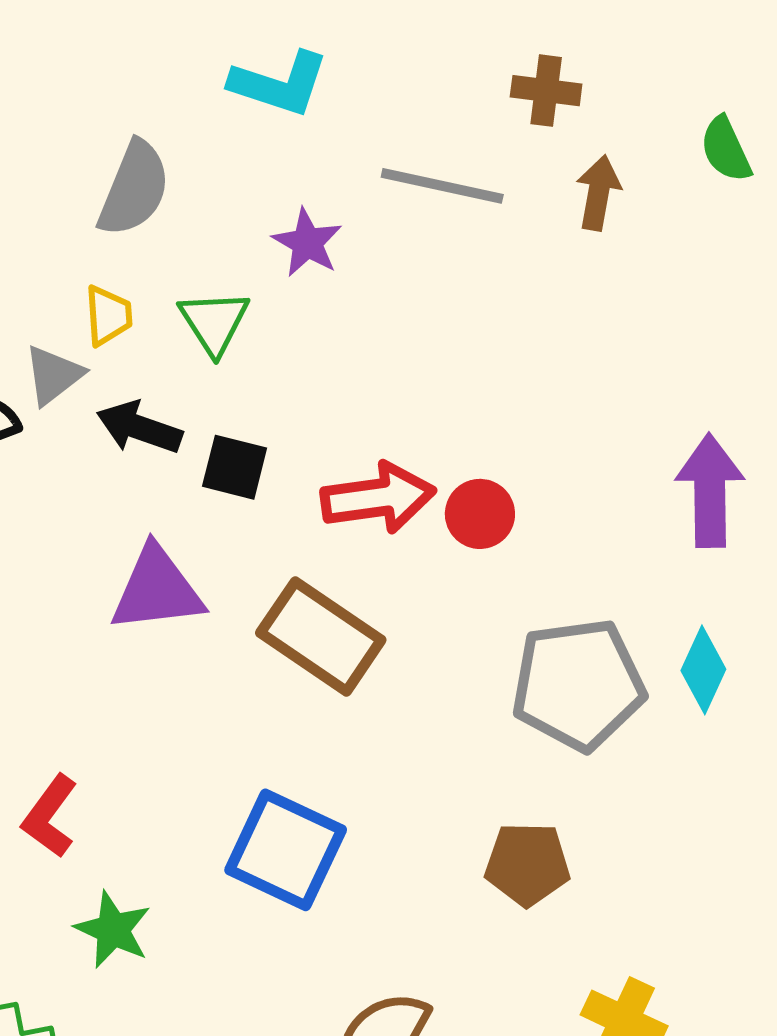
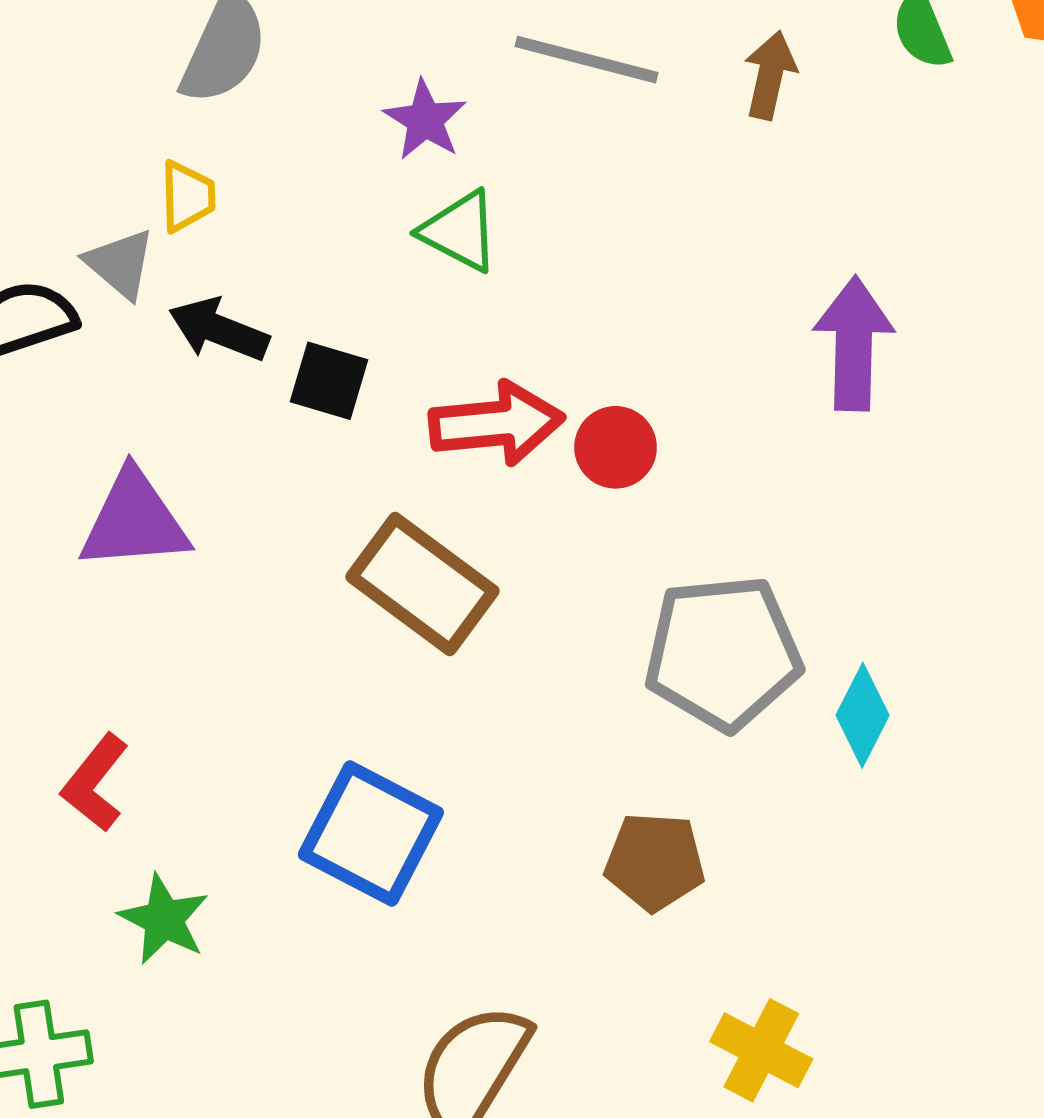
green triangle: (214, 322) -> (460, 231), moved, turned -32
gray triangle: (53, 375) -> (120, 264), turned -44
purple arrow: (710, 491) -> (854, 344), moved
purple triangle: (157, 589) -> (134, 521), moved
cyan diamond: (703, 670) -> (862, 715), moved

